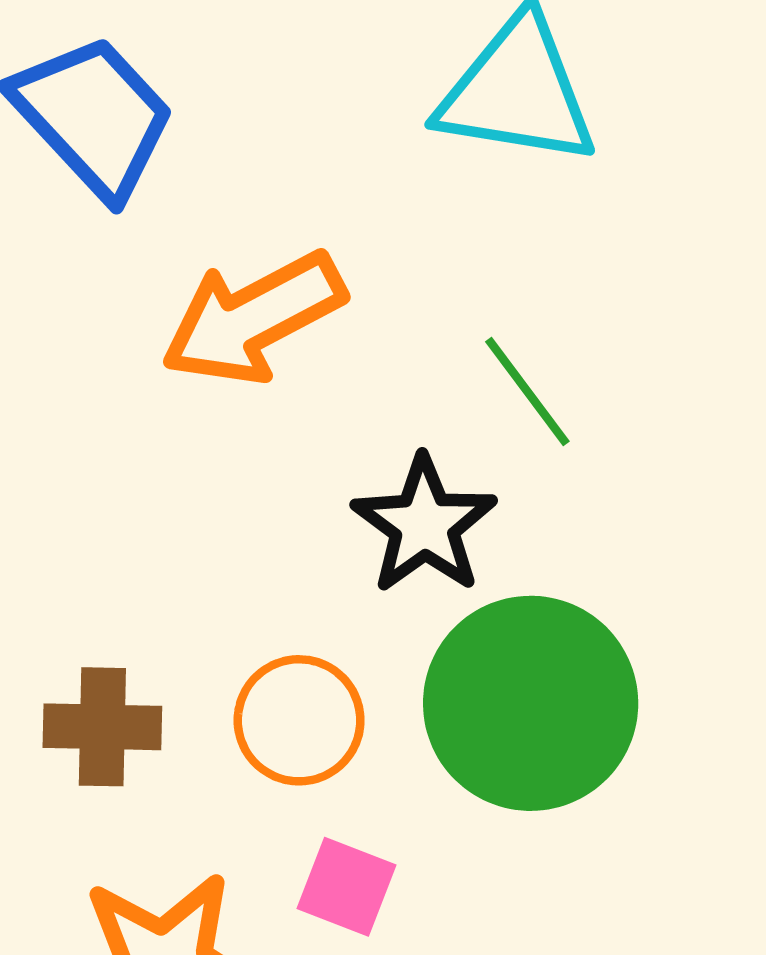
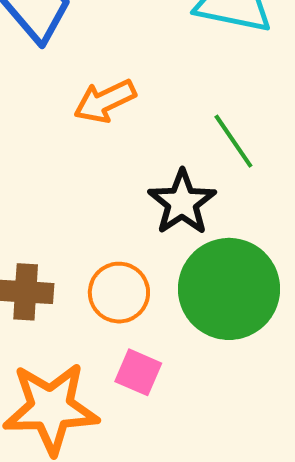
orange arrow: (253, 318) -> (105, 101), size x0.7

